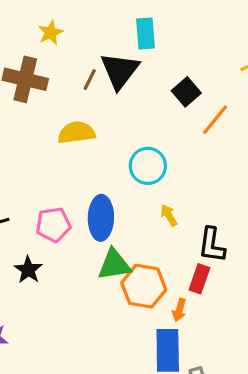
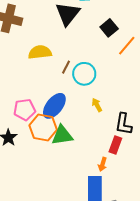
brown line: (90, 80) -> (66, 67), moved
blue ellipse: (101, 218) -> (54, 106), turned 36
orange hexagon: (144, 286) -> (43, 127), moved

